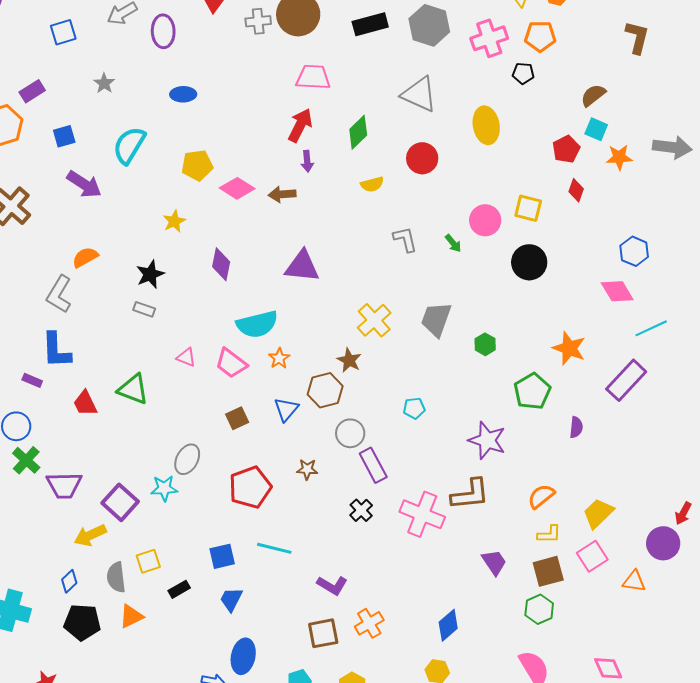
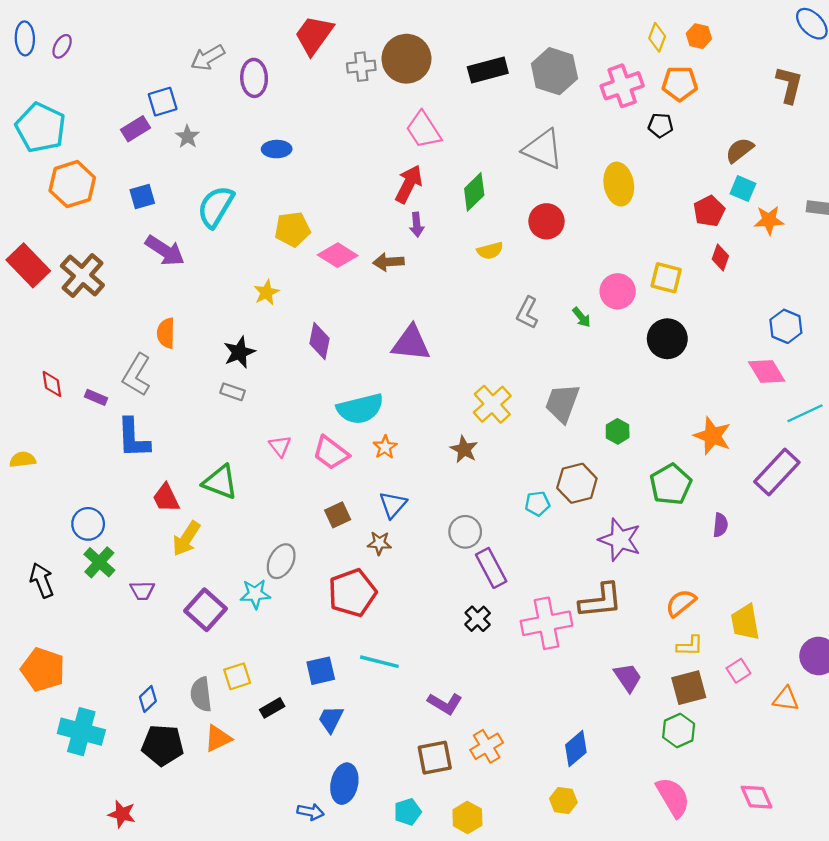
blue square: (63, 32) -> (163, 102), moved
pink trapezoid: (313, 77) -> (423, 130), turned -126
purple rectangle: (32, 91) -> (135, 129), moved
gray L-shape: (405, 239) -> (527, 313), turned -140
orange semicircle: (85, 257) -> (166, 333), turned -60
pink triangle: (186, 357) -> (280, 446), turned 30
purple rectangle: (32, 380) -> (96, 397), moved
brown hexagon: (325, 390) -> (577, 483), moved
brown star: (307, 469) -> (379, 543), moved
purple trapezoid: (64, 485) -> (142, 591), size x0.6
yellow trapezoid: (598, 513) -> (745, 622), turned -56
pink cross: (422, 514) -> (546, 623), turned -33
yellow arrow: (90, 535) -> (186, 539), moved, turned -32
pink square: (592, 556) -> (738, 671), size x0.7

